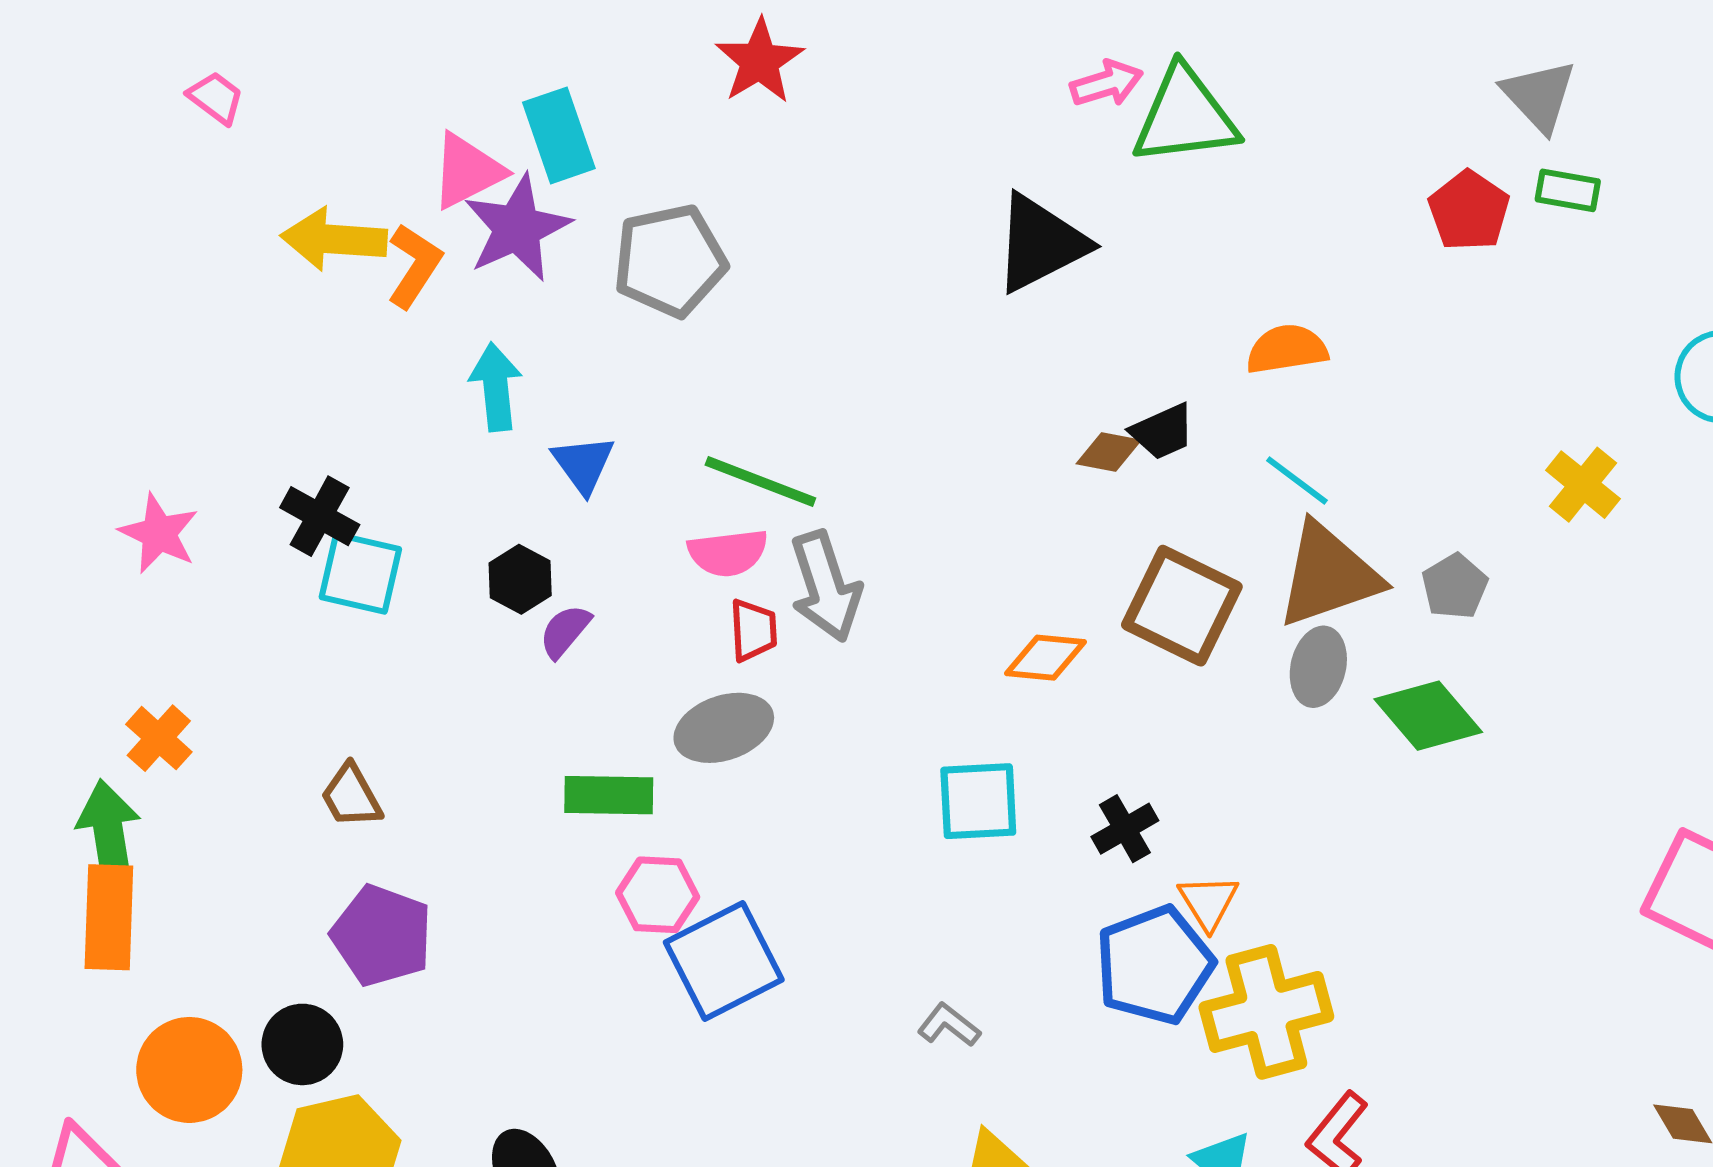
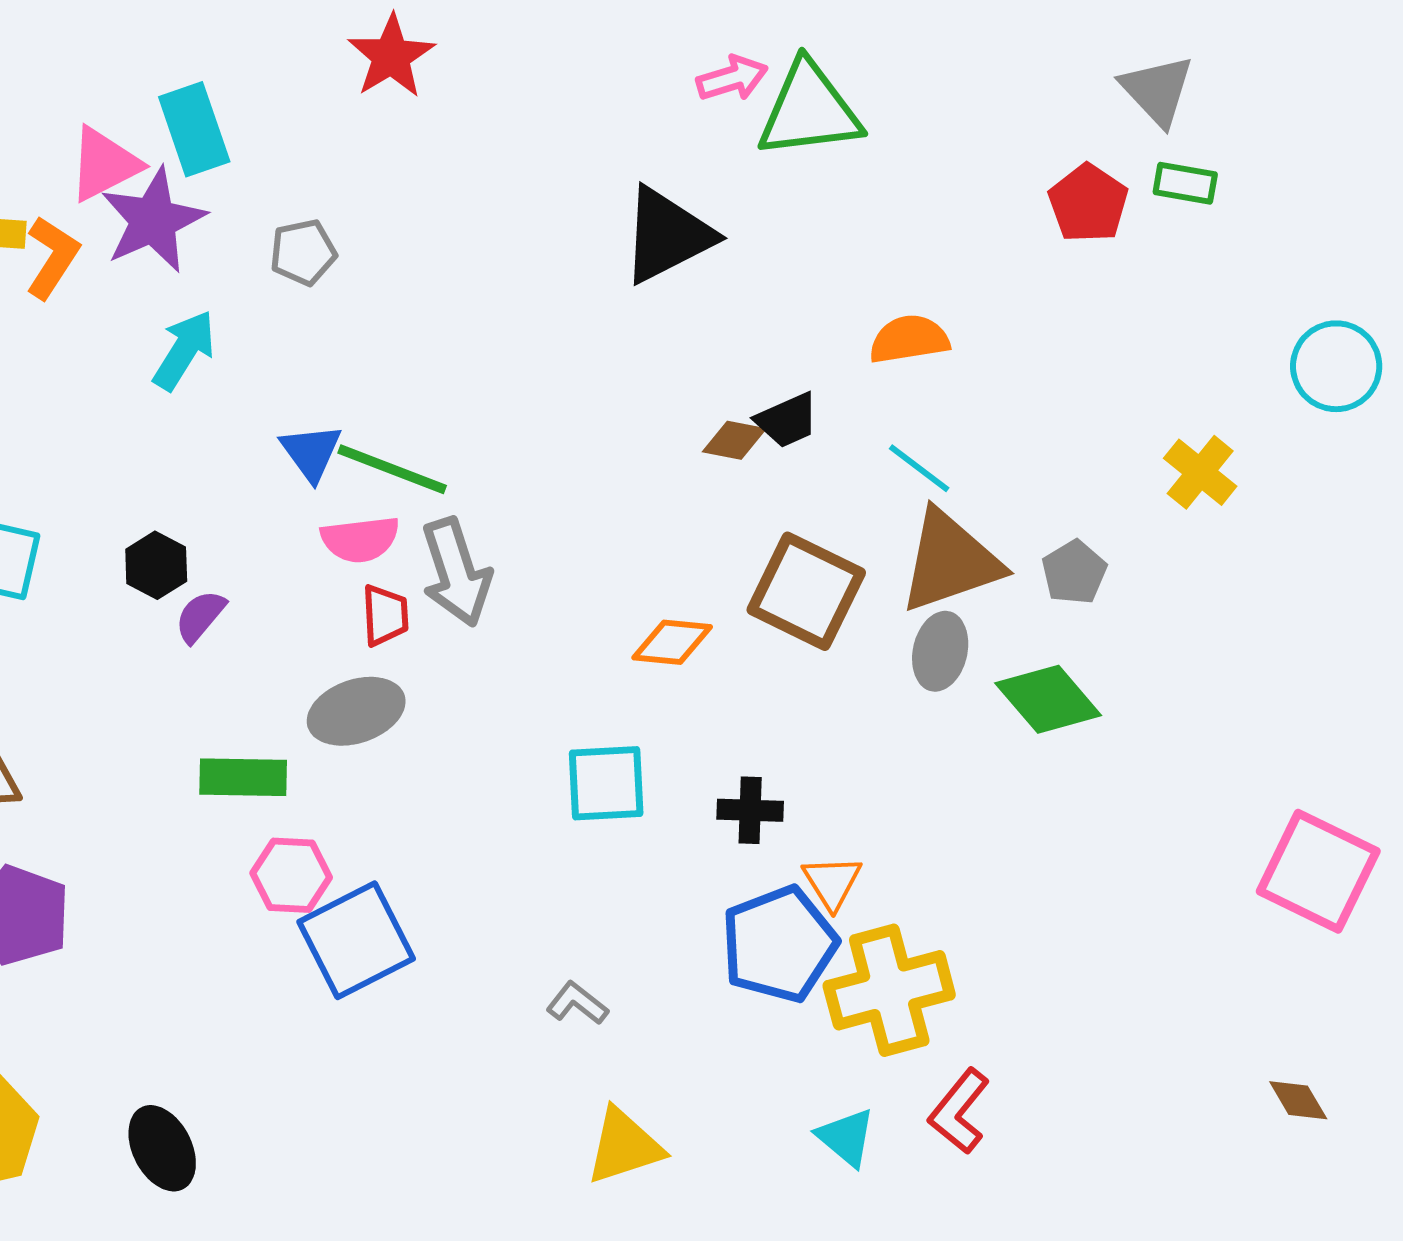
gray pentagon: (670, 261) -> (303, 252), size x0.6
cyan arrow: (496, 387) -> (184, 350), moved, turned 38
blue triangle: (583, 464) -> (311, 452), moved
black cross: (1125, 829) -> (750, 810), turned 32

